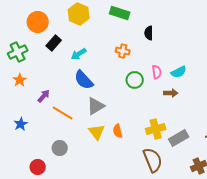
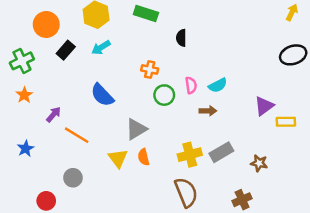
orange cross: (123, 51) -> (150, 69), moved
cyan arrow: (79, 54) -> (101, 48), moved
gray triangle: (96, 106) -> (136, 129), moved
gray rectangle: (179, 138) -> (221, 152), moved

